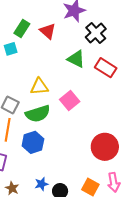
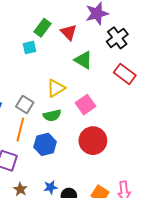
green triangle: (76, 59) -> (83, 60), moved
yellow triangle: (39, 87) -> (56, 88), turned -30
green semicircle: (38, 114) -> (52, 115), size x0.7
red circle: (105, 147) -> (93, 141), moved

